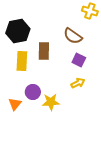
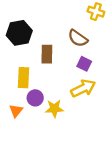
yellow rectangle: (22, 61) -> (23, 78), moved
yellow arrow: (78, 83) -> (83, 88), size x1.6

